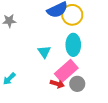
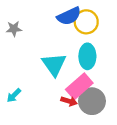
cyan triangle: (44, 52) -> (54, 64), size x1.6
gray circle: (77, 84) -> (92, 101), size x1.5

